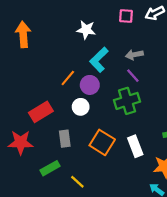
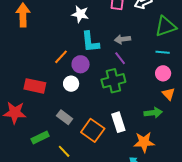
cyan L-shape: (99, 60) -> (90, 42), turned -55
red rectangle: (41, 112) -> (35, 86), turned 40
gray rectangle: (65, 139) -> (65, 117), moved, turned -49
orange square: (102, 142) -> (93, 130), moved

